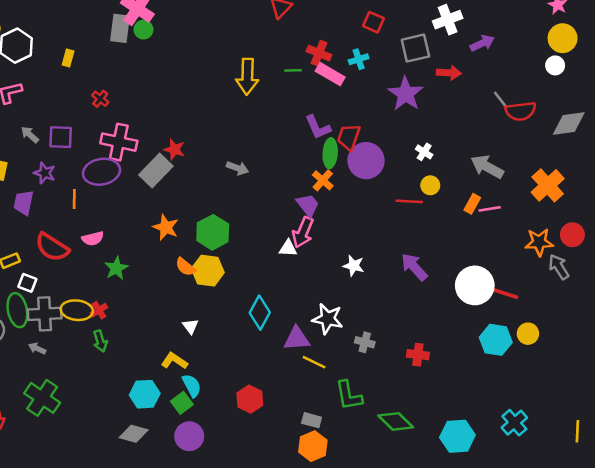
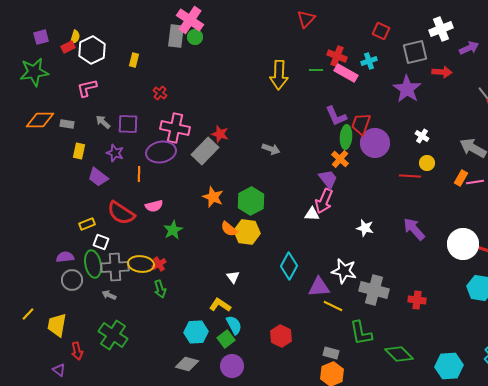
purple trapezoid: (24, 203) -> (98, 177), turned -65
gray cross: (365, 342) -> (374, 290), size x1.8

